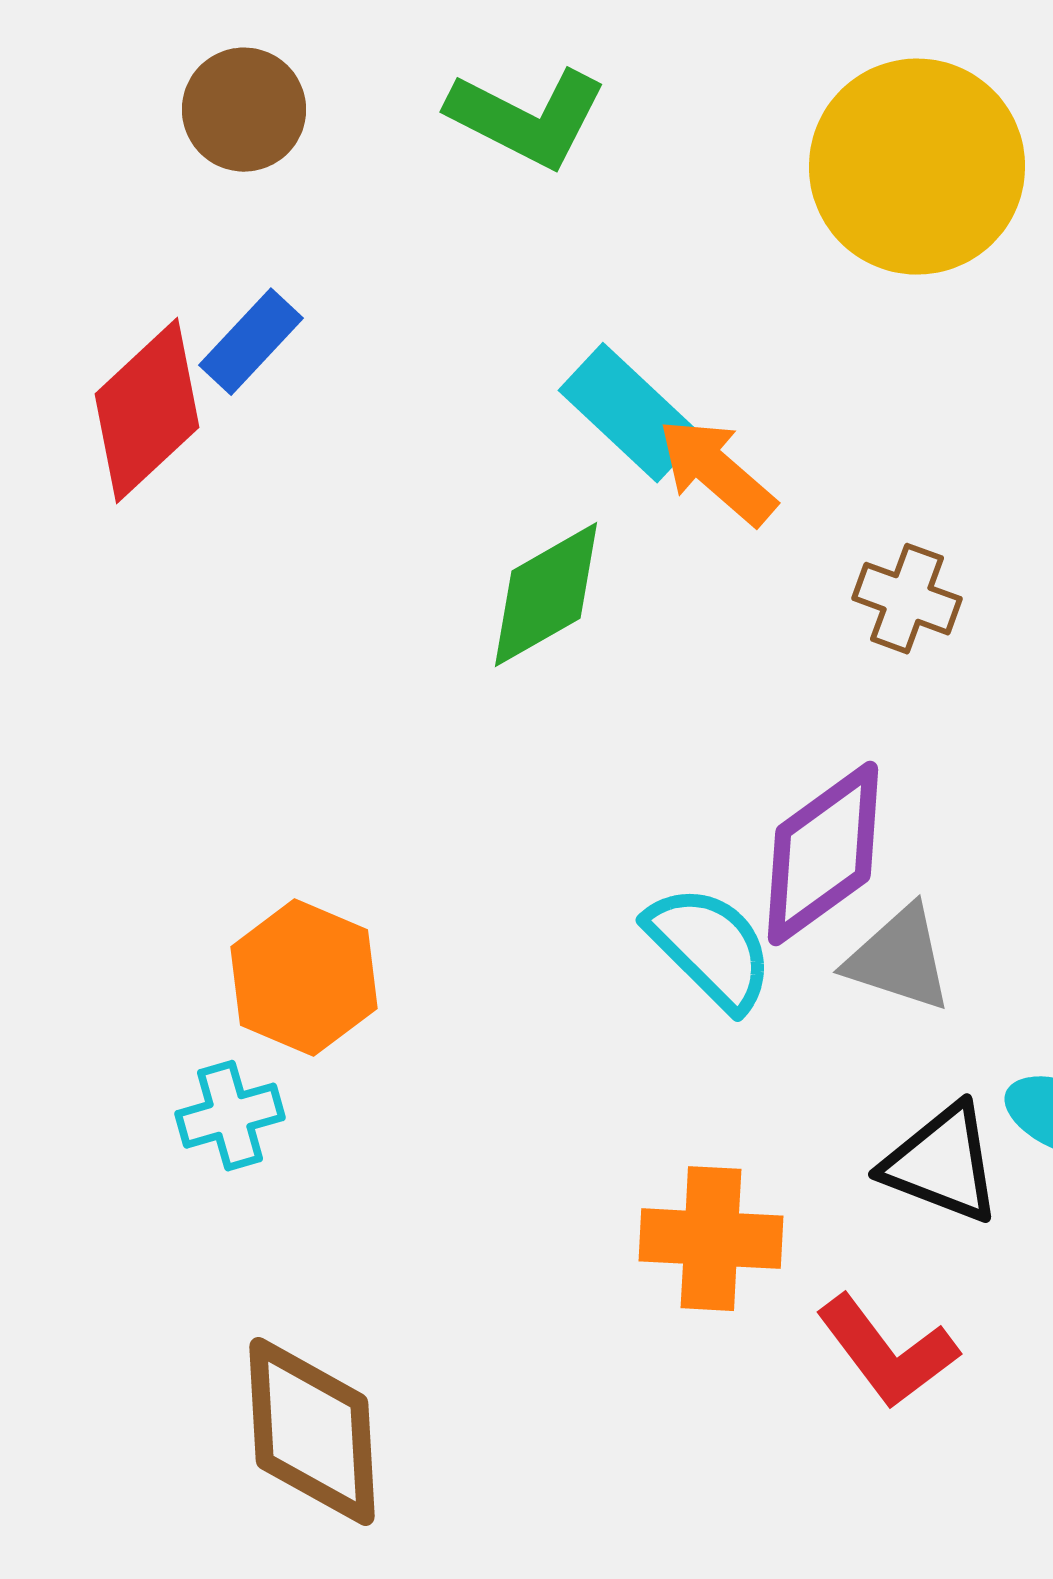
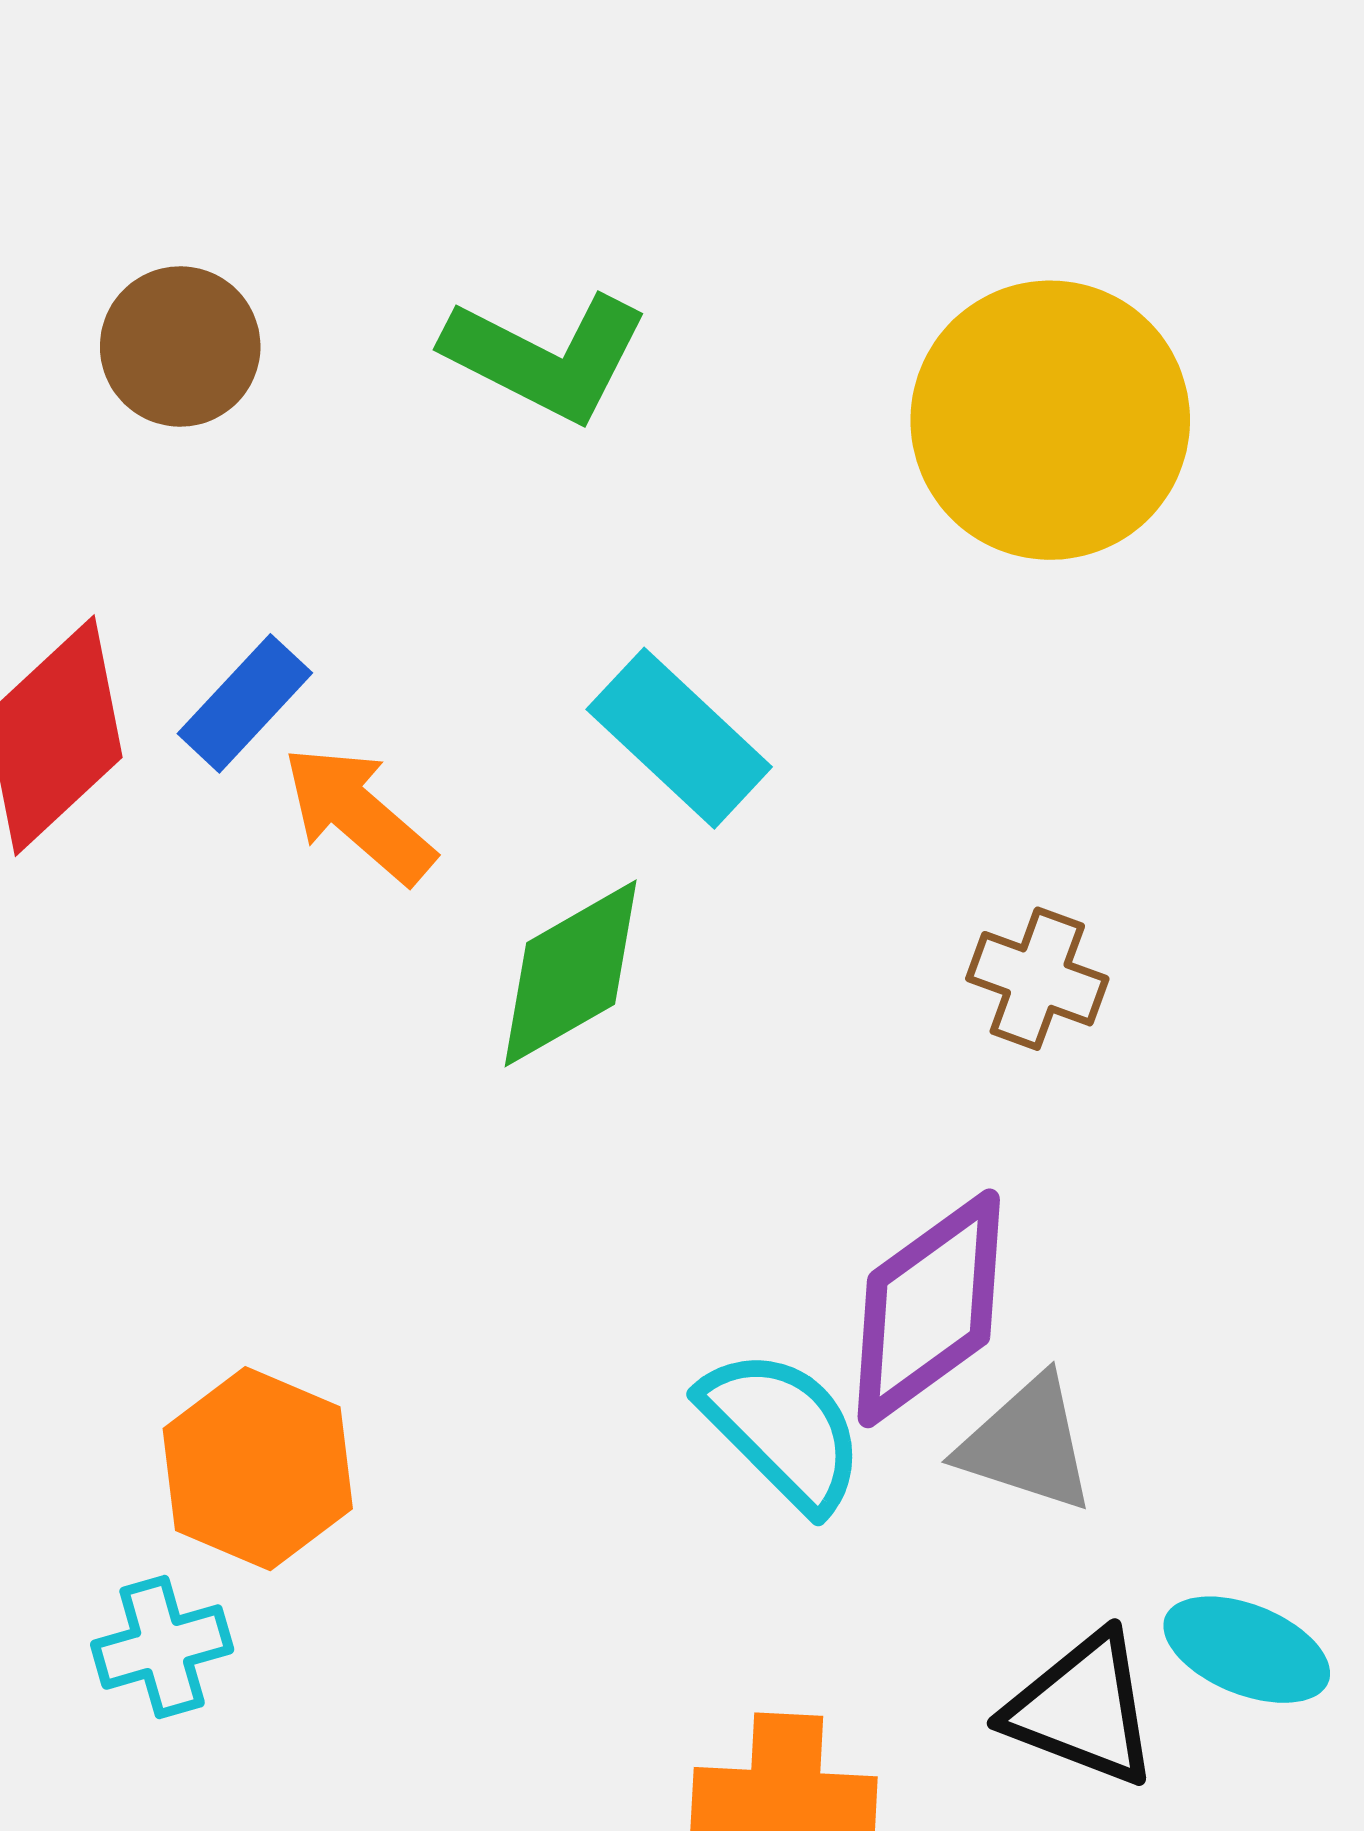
blue rectangle: (251, 342) -> (245, 703), moved
orange arrow: (717, 472) -> (359, 814), moved

